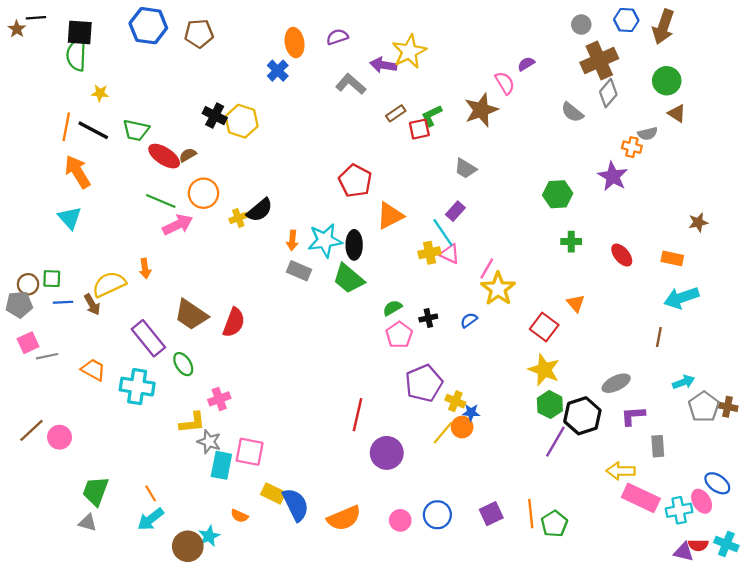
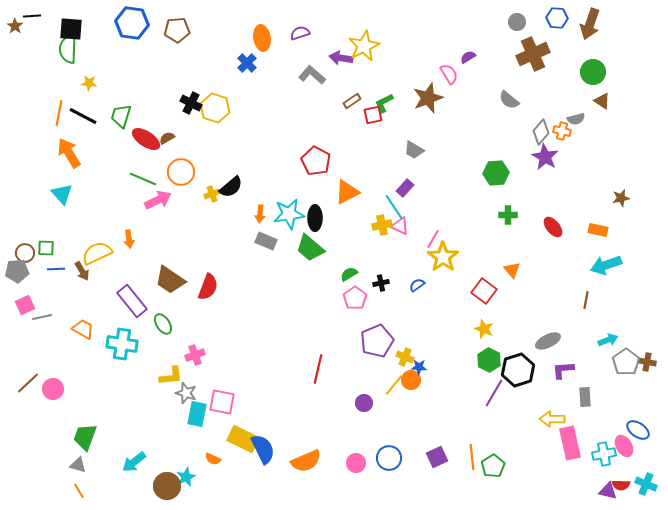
gray diamond: (608, 93) -> (541, 132), moved
green trapezoid: (136, 130) -> (121, 116), turned 95
yellow star: (544, 370) -> (484, 329), size x0.7
purple circle: (387, 453) -> (364, 403), moved, size x0.6
orange line: (151, 493) -> (79, 491), moved
yellow rectangle: (273, 493) -> (243, 439), size x1.4
pink rectangle: (641, 498) -> (570, 443), turned 52

